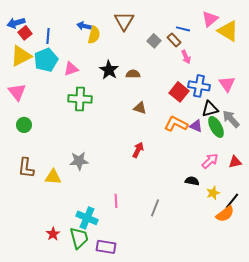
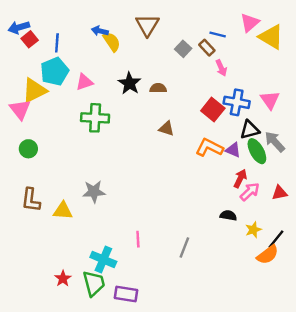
yellow semicircle: (94, 35) -> (112, 42), turned -48
yellow triangle: (21, 56) -> (34, 90), moved
red arrow: (138, 150) -> (240, 179), moved

